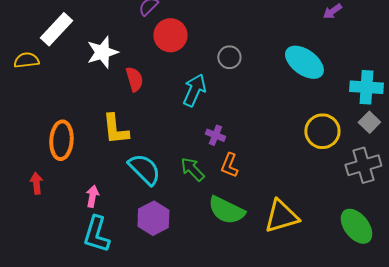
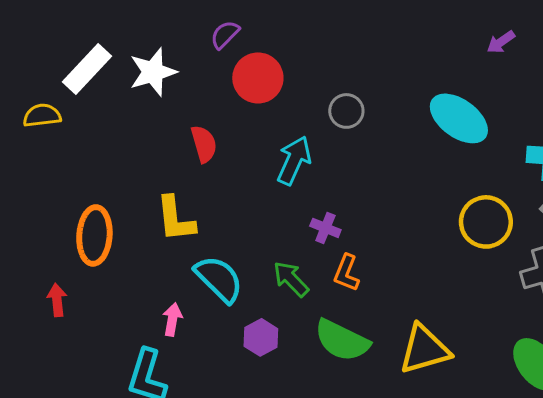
white star: (102, 52) -> (153, 72), moved
pink arrow: (92, 196) -> (172, 319), moved
purple hexagon: (153, 218) -> (261, 337), moved, size x0.7

